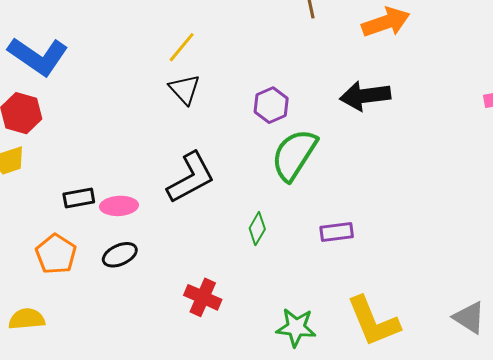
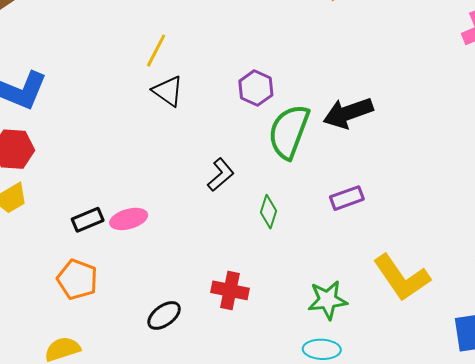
black arrow: (365, 96) -> (348, 113), moved
black L-shape: (191, 178) -> (221, 175), moved, size x0.6
black ellipse: (120, 255) -> (164, 315), moved

